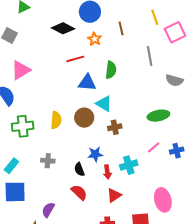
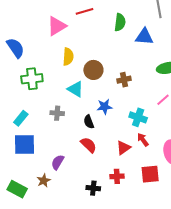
pink triangle: (21, 70) -> (57, 26), moved
blue triangle: (87, 83) -> (144, 37), moved
cyan triangle: (104, 104) -> (75, 89), moved
yellow semicircle: (56, 120) -> (68, 57), moved
cyan cross: (129, 165) -> (138, 117), turned 36
red arrow: (107, 172) -> (143, 140), moved, turned 152

